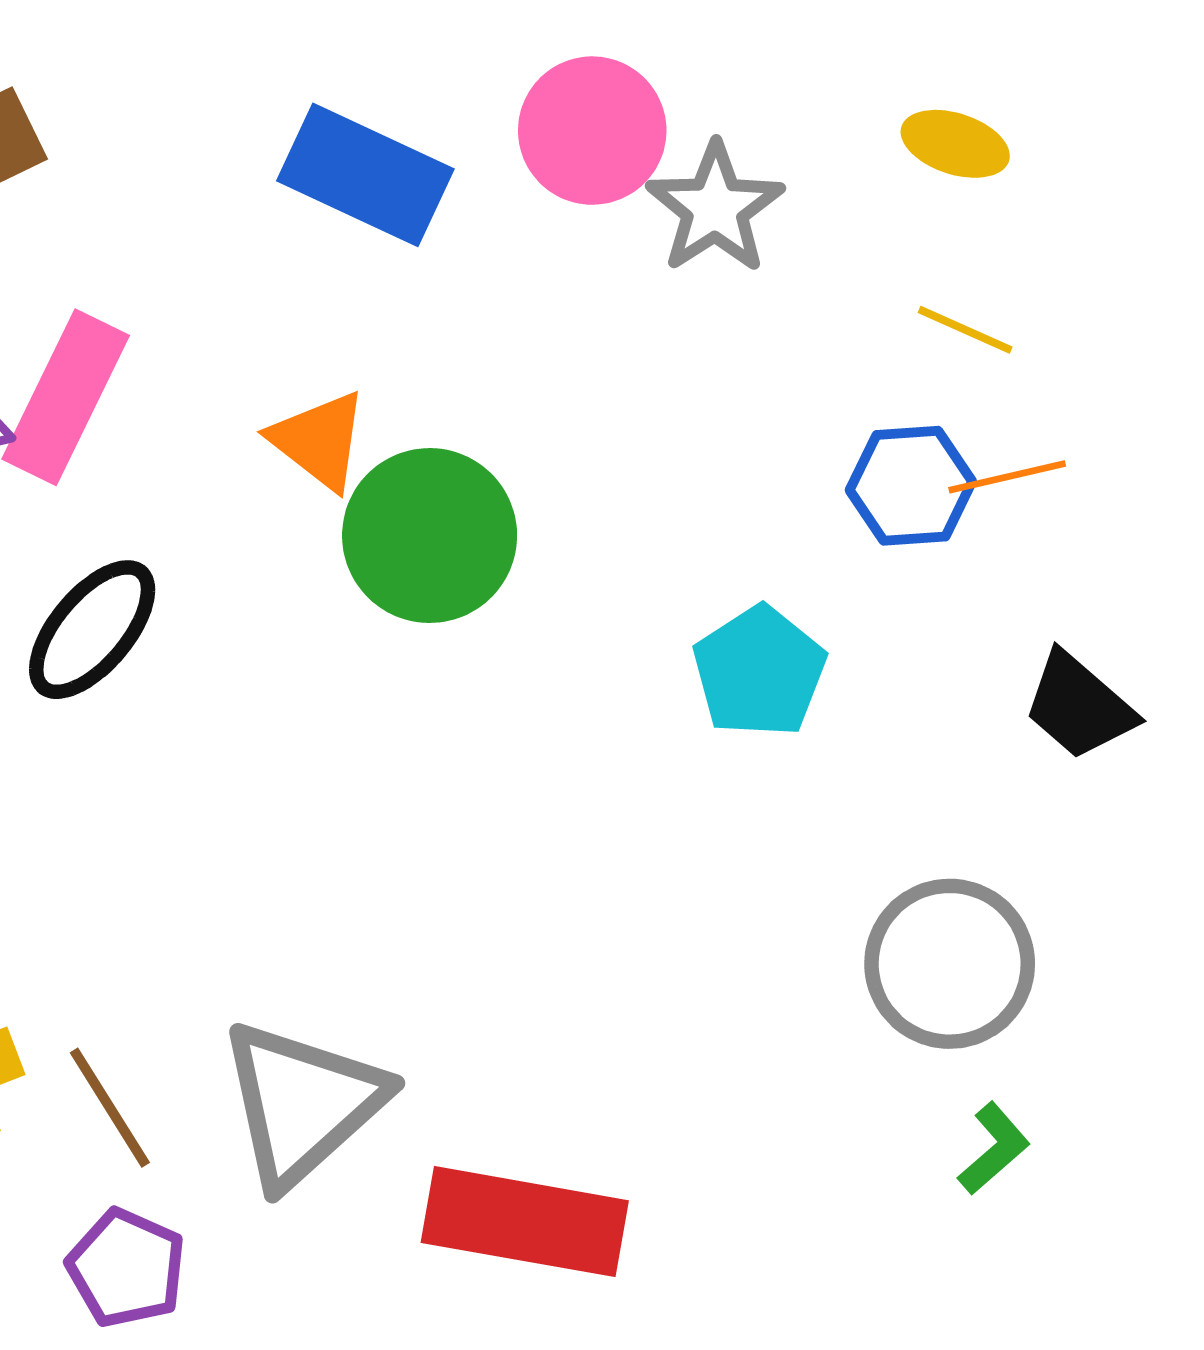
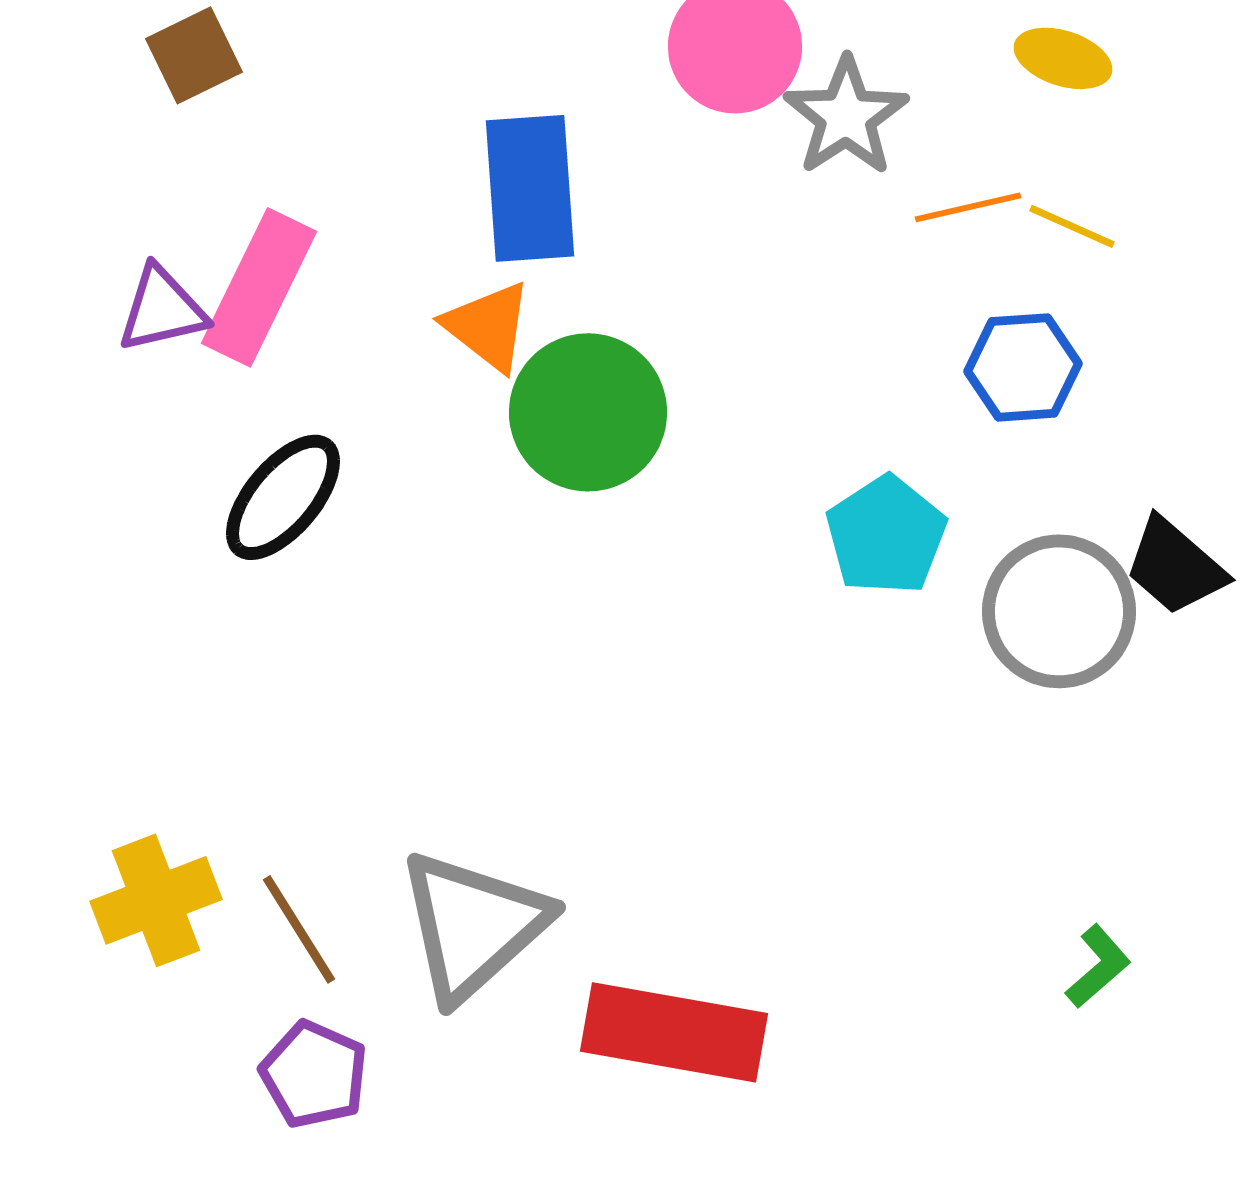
blue rectangle: (365, 175) -> (530, 188), moved, turned 61
orange line: (1007, 477) -> (968, 207), moved
gray circle: (950, 964) -> (1059, 611), moved

